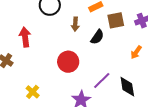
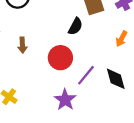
brown arrow: (75, 24) -> (22, 45), moved
red circle: (68, 62) -> (60, 58), moved

